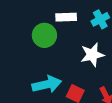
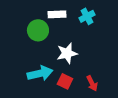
white star: (92, 55) -> (67, 53), moved

